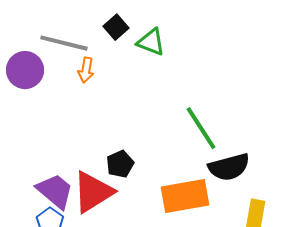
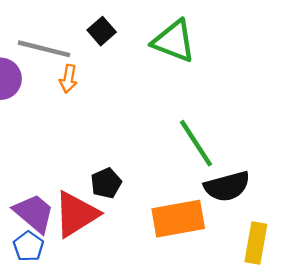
green triangle: (151, 42) -> (174, 41), moved, size x1.4

